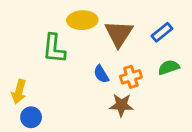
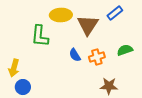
blue rectangle: (162, 32) -> (115, 13), moved
brown star: (121, 105) -> (109, 86), moved

